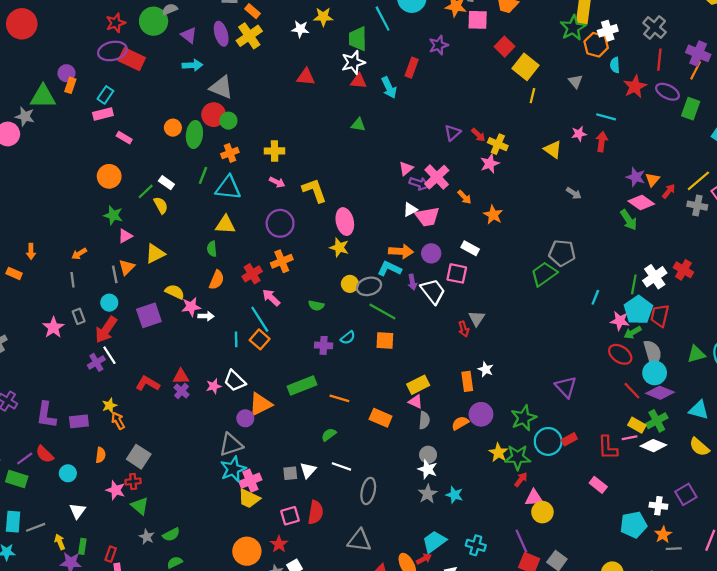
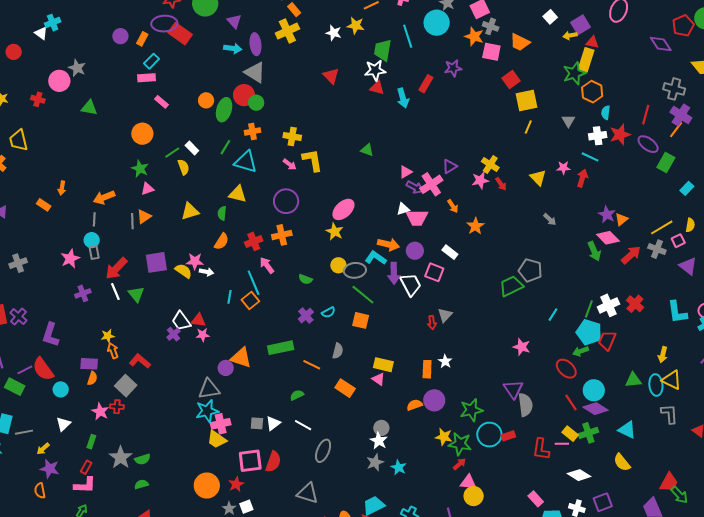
gray cross: (655, 27) -> (674, 89), moved, turned -35
white cross: (608, 31) -> (598, 136), moved
purple ellipse: (221, 34) -> (255, 44), moved
yellow square: (526, 67) -> (527, 101), turned 30
red triangle: (306, 77) -> (331, 76), turned 30
orange rectangle: (70, 85) -> (142, 39), moved
green triangle: (43, 97) -> (89, 108), moved, size x0.7
green triangle: (358, 125) -> (367, 150), moved
purple triangle: (453, 133) -> (450, 166), moved
red arrow: (478, 135) -> (501, 184), moved
yellow L-shape: (314, 190) -> (312, 160), moved
red arrow: (669, 191) -> (631, 255), moved, size x1.5
pink ellipse: (345, 222) -> (343, 209), turned 50
orange arrow: (79, 254) -> (104, 197), size x1.5
yellow triangle: (155, 254) -> (190, 211), moved
purple arrow: (412, 282) -> (394, 273), size x1.5
yellow semicircle: (175, 292) -> (183, 271), moved
cyan circle: (109, 303) -> (92, 240), moved
cyan pentagon: (638, 310) -> (589, 332), turned -30
pink star: (620, 321) -> (522, 347), moved
purple cross: (324, 345) -> (306, 316), turned 35
gray semicircle: (653, 353) -> (525, 405), moved
purple cross: (96, 362) -> (83, 293), moved
red triangle: (181, 377) -> (198, 320), moved
white trapezoid: (235, 381) -> (181, 321), moved
red L-shape: (148, 384) -> (140, 361), moved
yellow rectangle: (418, 385) -> (383, 365), turned 30
orange triangle: (260, 404) -> (241, 358), turned 35
gray semicircle: (424, 420) -> (338, 351), moved
purple rectangle: (79, 421) -> (89, 364), moved
white diamond: (653, 446) -> (579, 475), moved
yellow star: (498, 453) -> (444, 437), turned -30
red semicircle: (45, 454) -> (43, 369), size x1.4
pink rectangle: (598, 485) -> (536, 499), moved
green triangle: (140, 506) -> (136, 294), moved
pink square: (290, 516) -> (250, 461), size x1.4
gray star: (147, 537) -> (121, 457), size x1.6
yellow arrow: (60, 542) -> (43, 449), turned -120
green rectangle: (82, 546) -> (91, 442), moved

